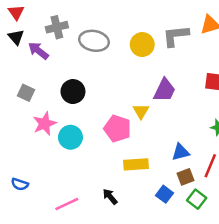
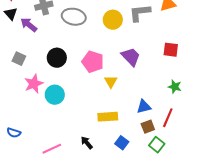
purple trapezoid: (164, 90) -> (131, 57), turned -70
yellow triangle: (141, 111) -> (111, 82), moved
pink pentagon: (117, 129) -> (93, 62), moved
blue square: (164, 194) -> (122, 143), moved

